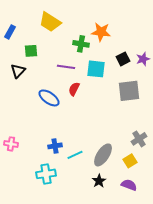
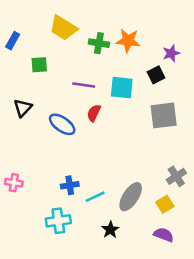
green cross: (81, 44) -> (99, 43), moved
purple star: (143, 59) -> (171, 53), moved
black triangle: (18, 71) -> (23, 108), moved
black star: (99, 181) -> (110, 230), moved

